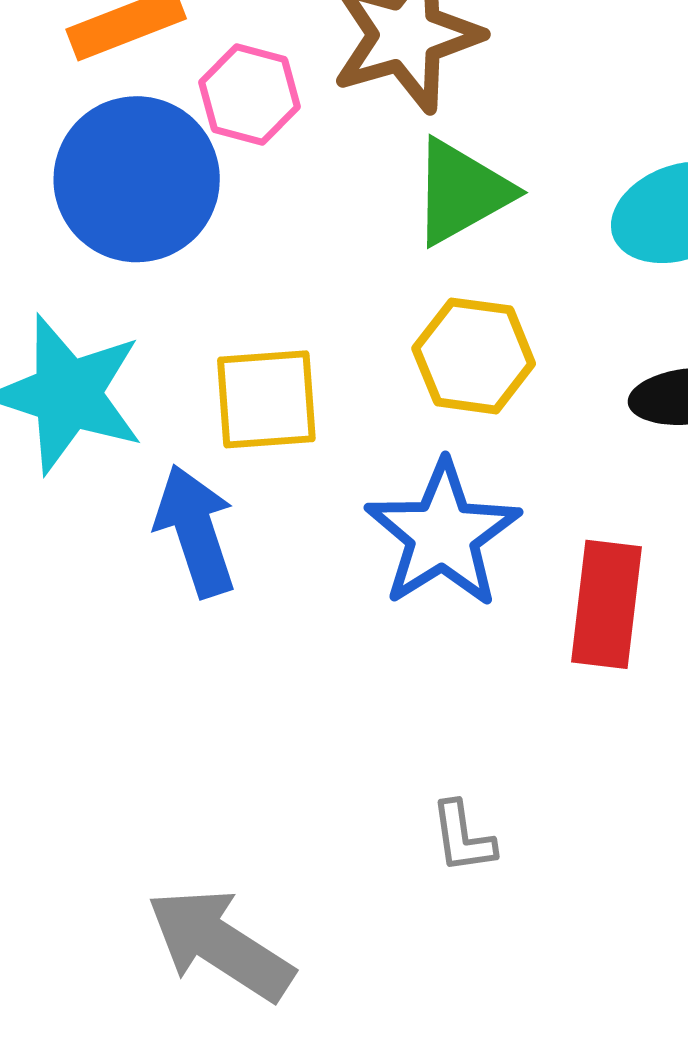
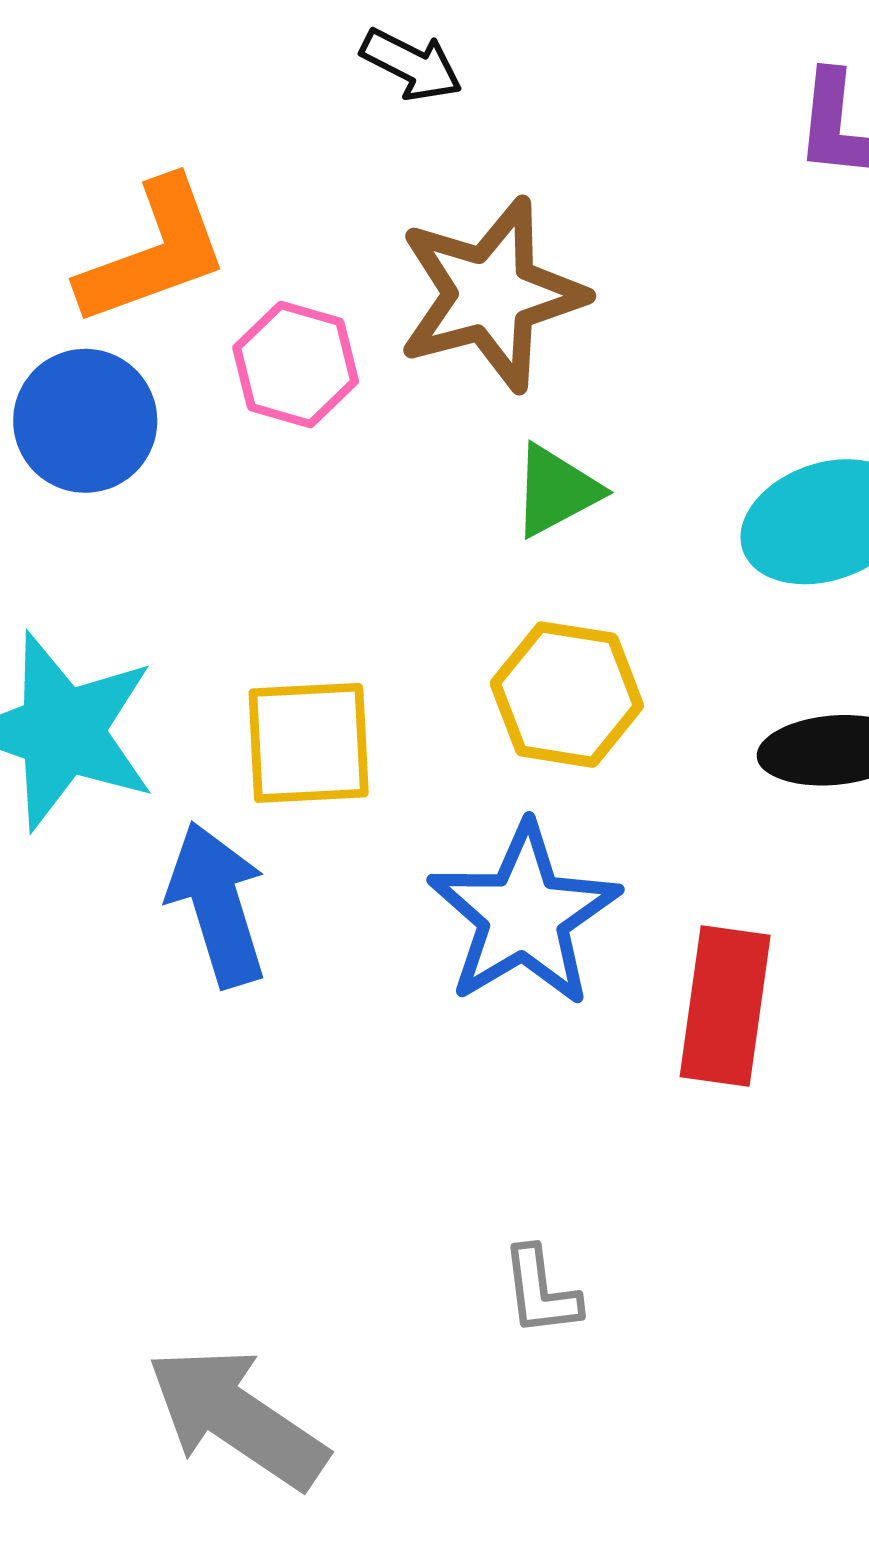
blue circle: (137, 179) -> (85, 421), moved, size x0.7
green triangle: (462, 192) -> (556, 491), size x0.7

